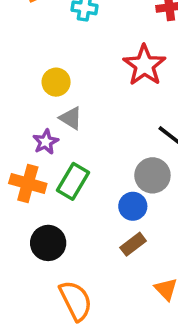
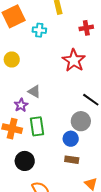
yellow circle: (56, 82) -> (12, 60), moved
green rectangle: (73, 181) -> (37, 126), turned -36
brown rectangle: (133, 244) -> (72, 160), turned 48

